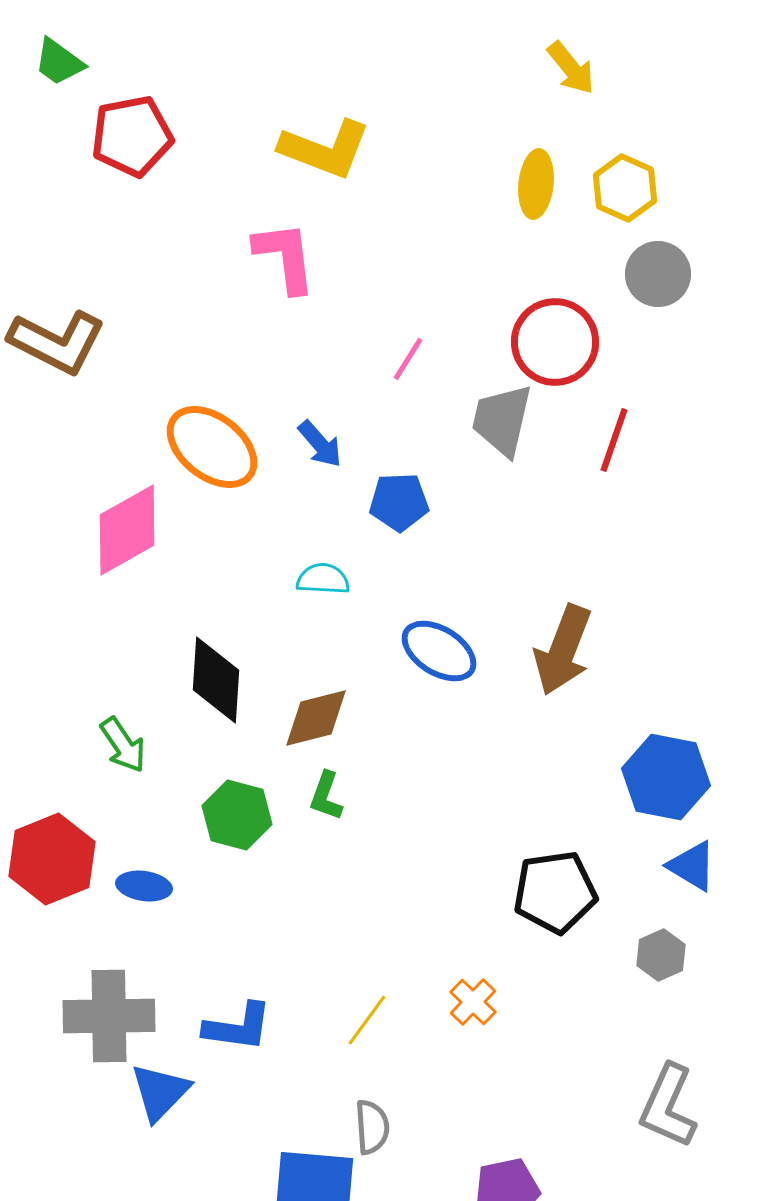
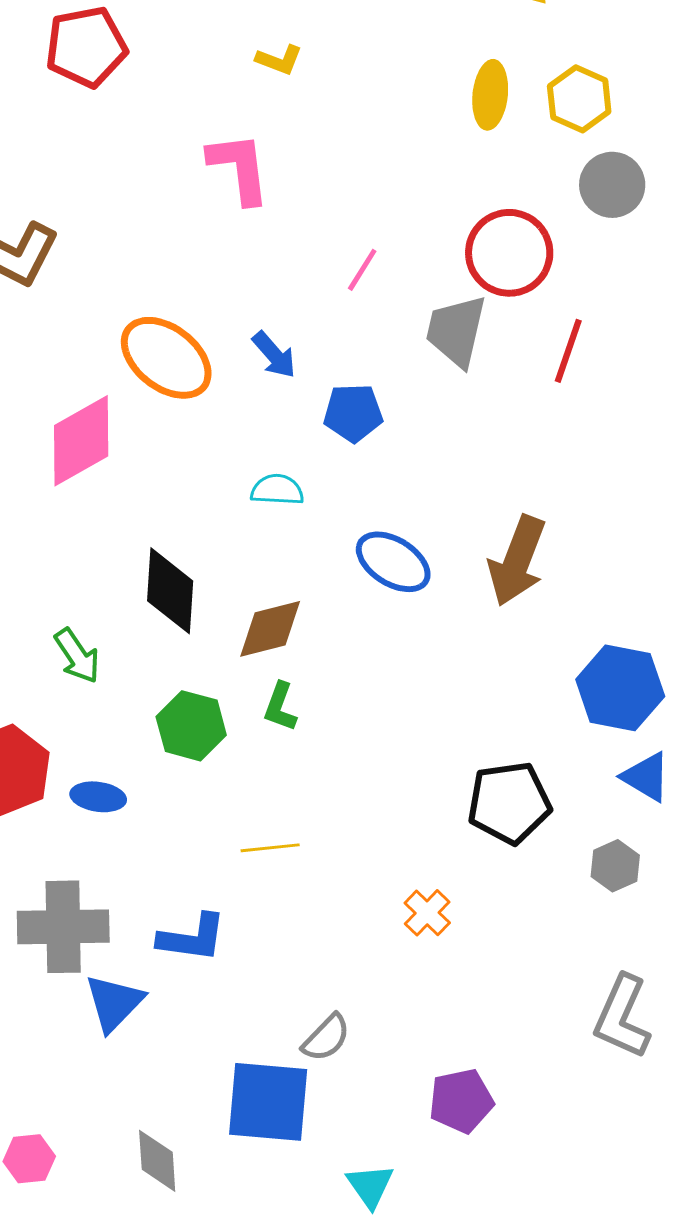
yellow L-shape: (325, 149) -> (279, 60), size x0.5
yellow line: (367, 1020) -> (270, 848), moved, turned 48
gray semicircle: (372, 1127) -> (326, 1038), turned 48

